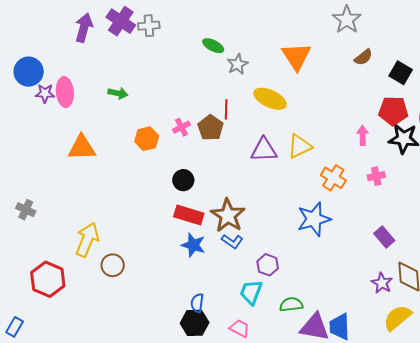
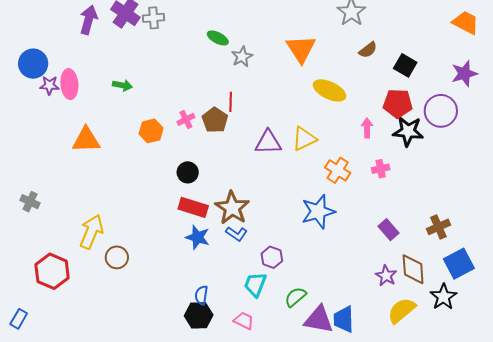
yellow ellipse: (270, 99) -> (330, 90), moved
green semicircle: (291, 304) -> (295, 297), turned -35

